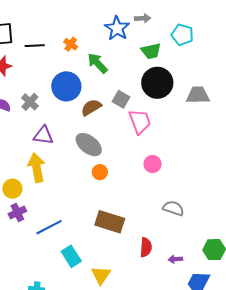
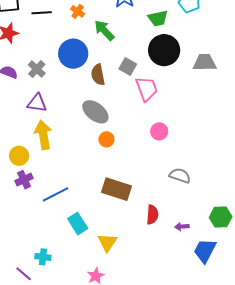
brown semicircle: (91, 107) -> (98, 75), turned -70
purple triangle: (43, 135) -> (37, 103), moved

